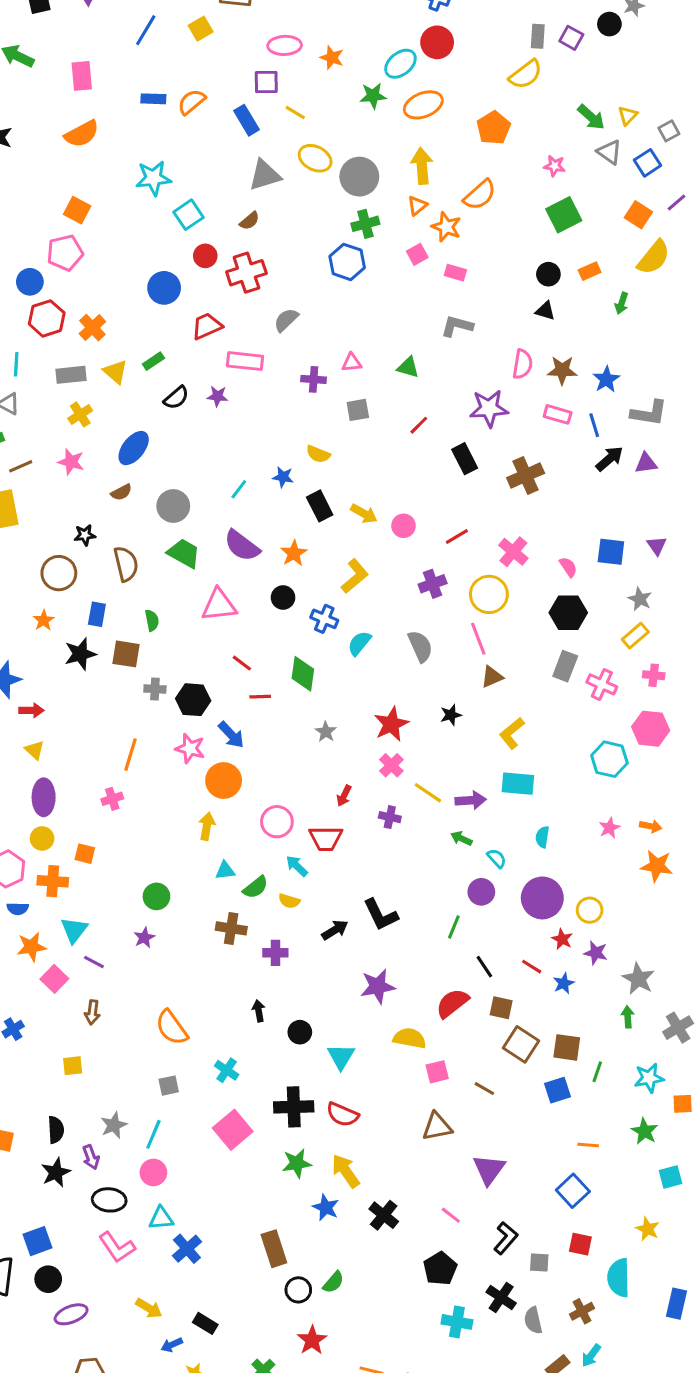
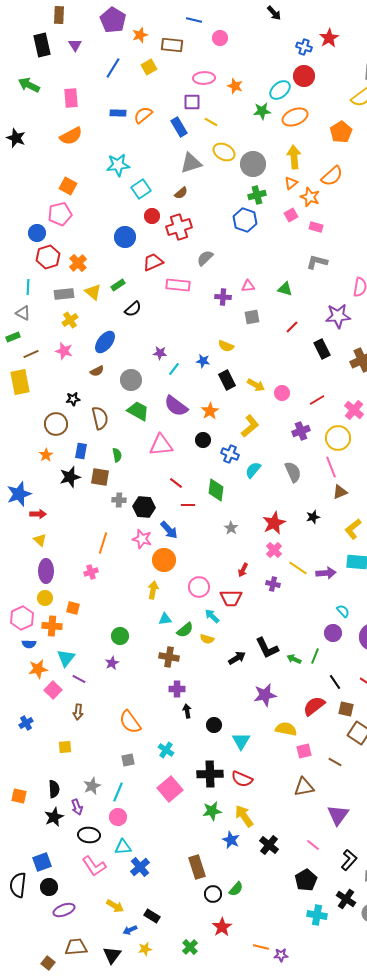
purple star: (217, 396) -> (160, 353), moved
green arrow: (461, 838) -> (294, 659), moved
purple cross: (275, 953) -> (177, 689), moved

